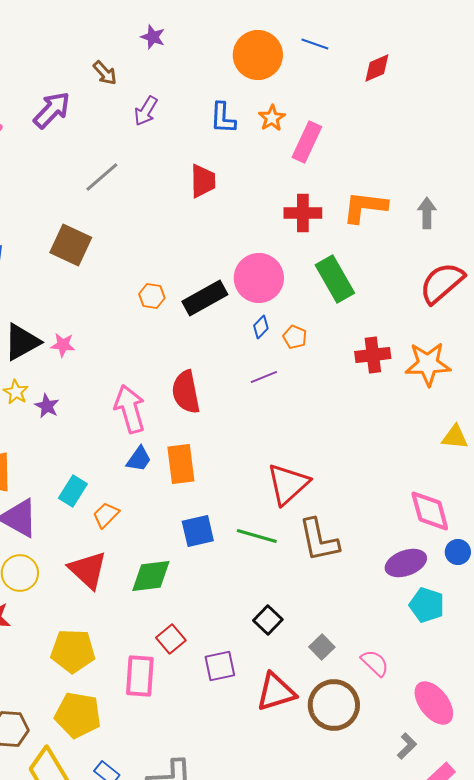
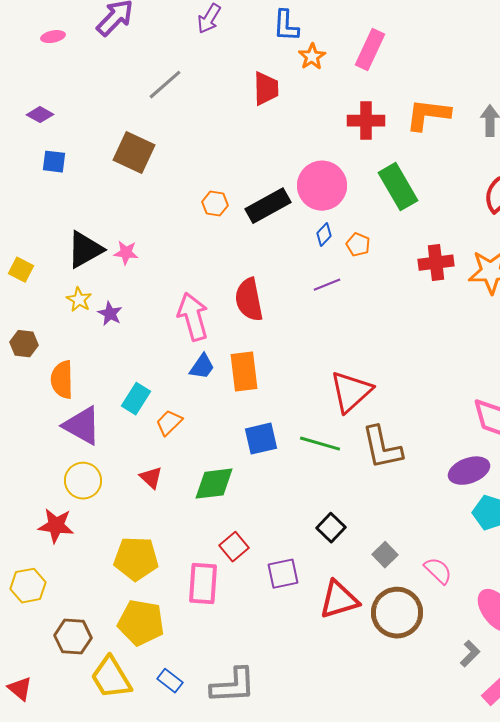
orange star: (272, 118) -> (312, 57), moved
red triangle: (88, 570) -> (151, 478), size x0.6

